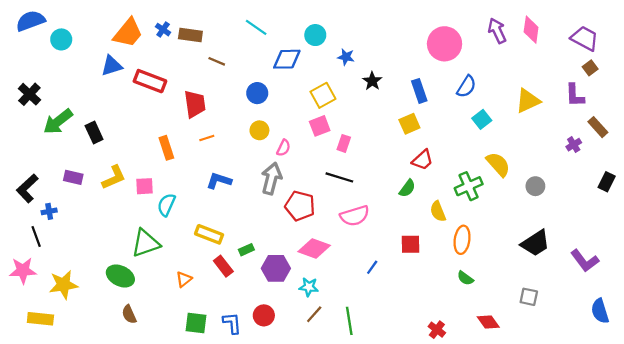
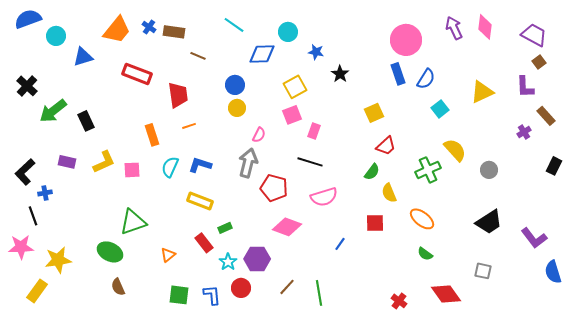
blue triangle: (112, 66) -> (83, 57), moved
blue rectangle: (419, 91) -> (398, 74), moved
yellow circle: (259, 130) -> (237, 108), moved
cyan semicircle: (166, 205) -> (170, 167), moved
yellow semicircle: (438, 211) -> (389, 193), moved
yellow rectangle: (209, 234) -> (200, 201), moved
orange ellipse: (462, 240) -> (422, 219), turned -60
purple hexagon: (276, 268) -> (257, 259), moved
cyan star: (309, 287) -> (228, 262), moved, turned 30
blue semicircle: (600, 311) -> (553, 272), moved
yellow rectangle: (40, 319) -> (37, 291), turned -60
red diamond: (488, 322) -> (446, 294), size x1.4

